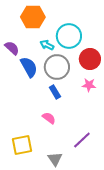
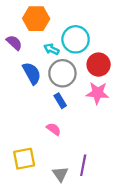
purple semicircle: (12, 48) -> (14, 43), moved
pink star: (89, 85) -> (97, 93), size x1.5
purple line: (82, 140) -> (83, 165), moved, turned -36

